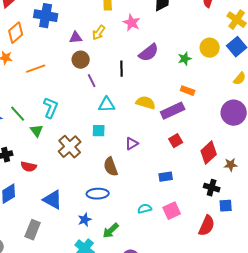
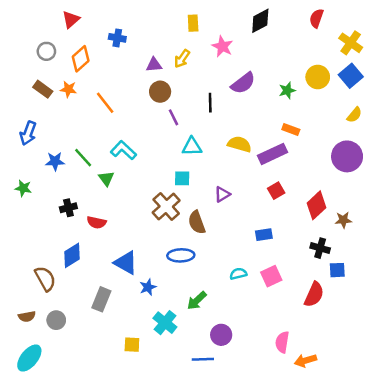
blue cross: (46, 16) -> (117, 38), size x0.6
orange line: (36, 69) -> (105, 103), turned 72
cyan L-shape: (51, 108) -> (123, 150), turned -70
brown cross: (70, 147) -> (166, 206), moved
blue star: (85, 220) -> (148, 287), moved

